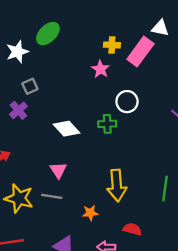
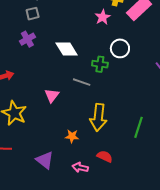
gray square: (30, 86) -> (33, 14), moved
white diamond: (66, 129) -> (67, 49), moved
gray line: (52, 196) -> (82, 82), moved

